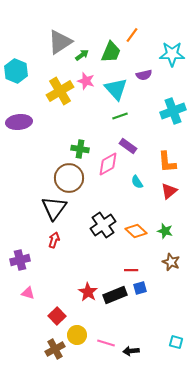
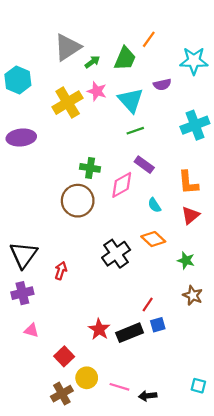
black triangle: (54, 208) -> (24, 255), moved
orange diamond: (136, 231) -> (153, 239), moved
red line: (131, 270) -> (148, 304), turned -56

